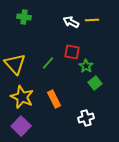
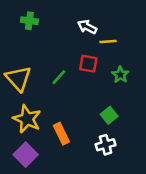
yellow line: (92, 20) -> (108, 42), moved
green star: (86, 66) -> (120, 75), moved
green square: (95, 83) -> (109, 115), moved
orange rectangle: (54, 99) -> (61, 134), moved

